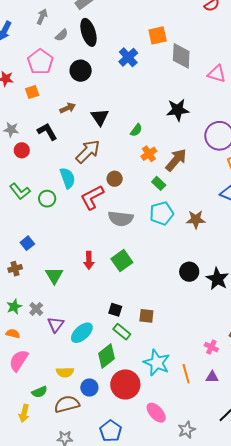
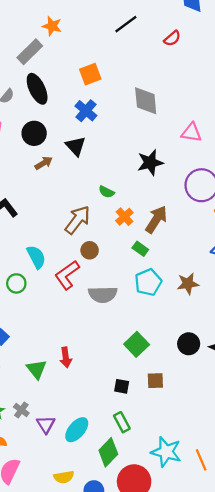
orange square: (158, 35) -> (90, 74), moved
pink triangle: (217, 74) -> (192, 132), moved
brown arrow: (68, 108) -> (44, 163), moved
black triangle: (100, 117) -> (76, 146), moved
green semicircle: (136, 130) -> (106, 192), turned 88
brown arrow: (88, 151) -> (78, 220), moved
red arrow: (89, 260) -> (66, 357), moved
green square: (122, 261) -> (137, 344), moved
black square: (115, 310) -> (122, 386), moved
brown square: (146, 316) -> (155, 381), moved
green rectangle: (122, 332) -> (122, 422), turned 30

